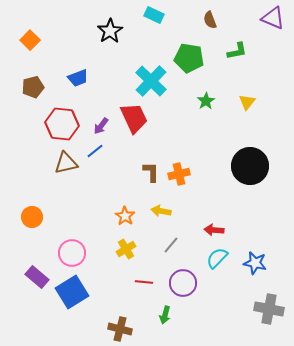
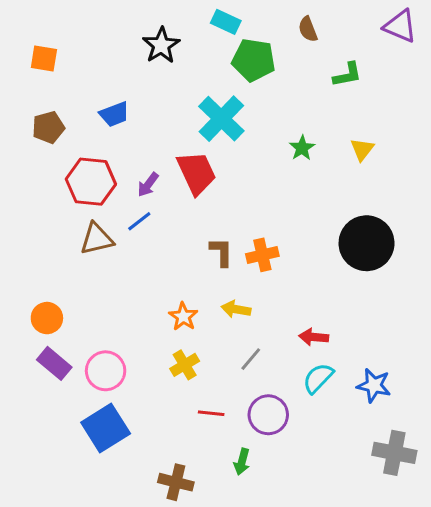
orange square: (30, 40) -> (44, 59), turned -36
green pentagon: (189, 58) -> (254, 60), moved
purple rectangle: (37, 277) -> (54, 363), moved

